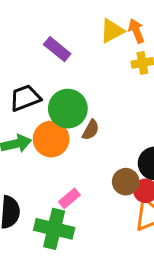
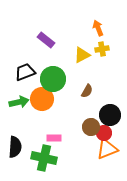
yellow triangle: (112, 31) -> (82, 55), moved
brown semicircle: (91, 130) -> (87, 91), moved
pink rectangle: (69, 198) -> (54, 138), turned 40

